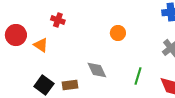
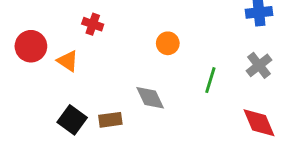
orange circle: (118, 33) -> (168, 43), moved
green line: (138, 76) -> (210, 80), moved

